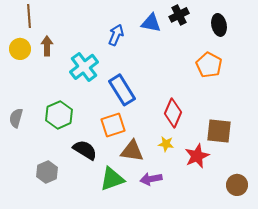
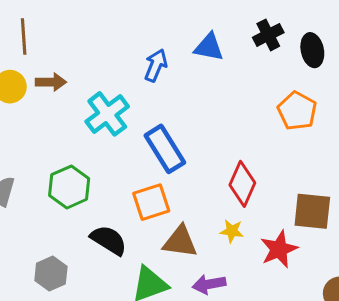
black cross: (179, 15) -> (268, 35), moved
brown arrow: (47, 46) -> (51, 82), turned 90

